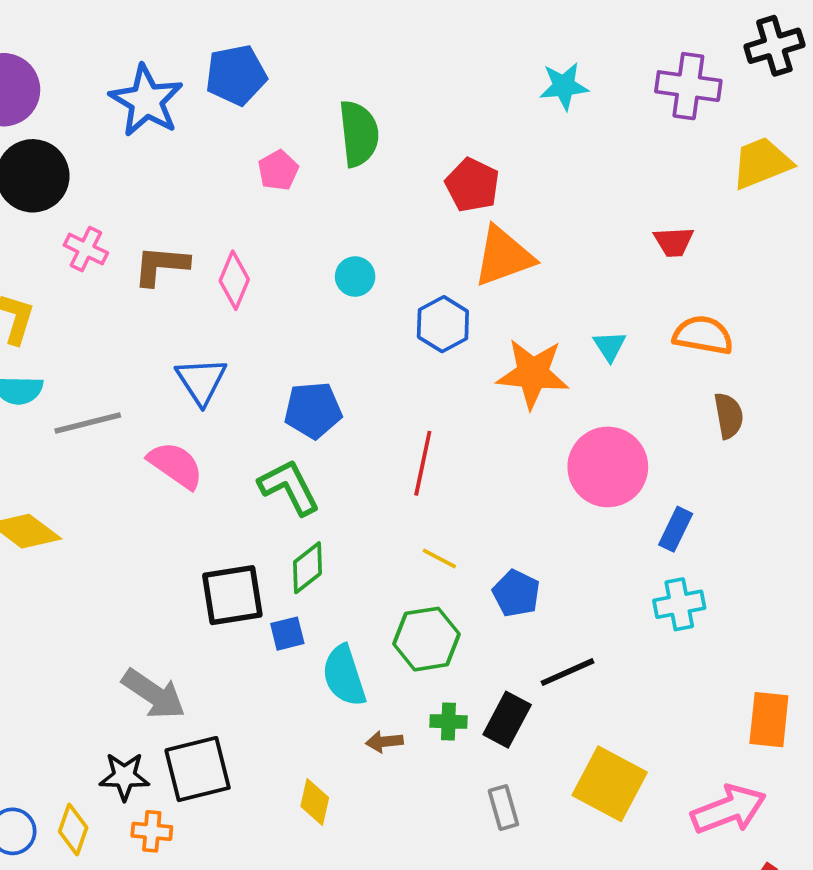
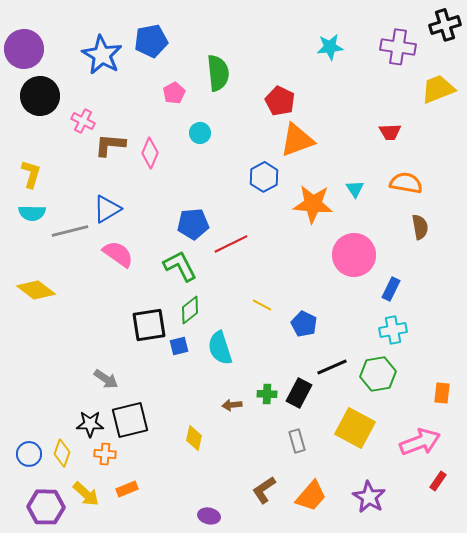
pink cross: (86, 249) -> (83, 121), moved
cyan circle: (355, 277) -> (200, 133), moved
blue triangle: (201, 381) -> (107, 209), moved, turned 32
red line: (423, 463) -> (231, 244), moved, turned 52
green hexagon: (426, 639) -> (378, 374), moved
cyan semicircle: (344, 676) -> (220, 348), moved
gray arrow: (154, 694) -> (106, 379), size x0.7
orange rectangle: (769, 720) -> (442, 393), size x0.7

